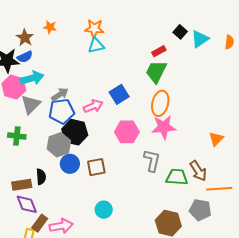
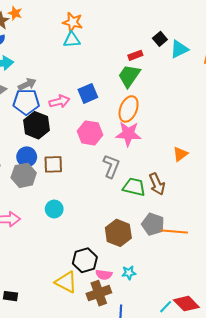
orange star: (50, 27) -> (15, 13), moved
gray hexagon: (59, 145) -> (24, 175), moved
orange line: (219, 189) -> (174, 231), moved

